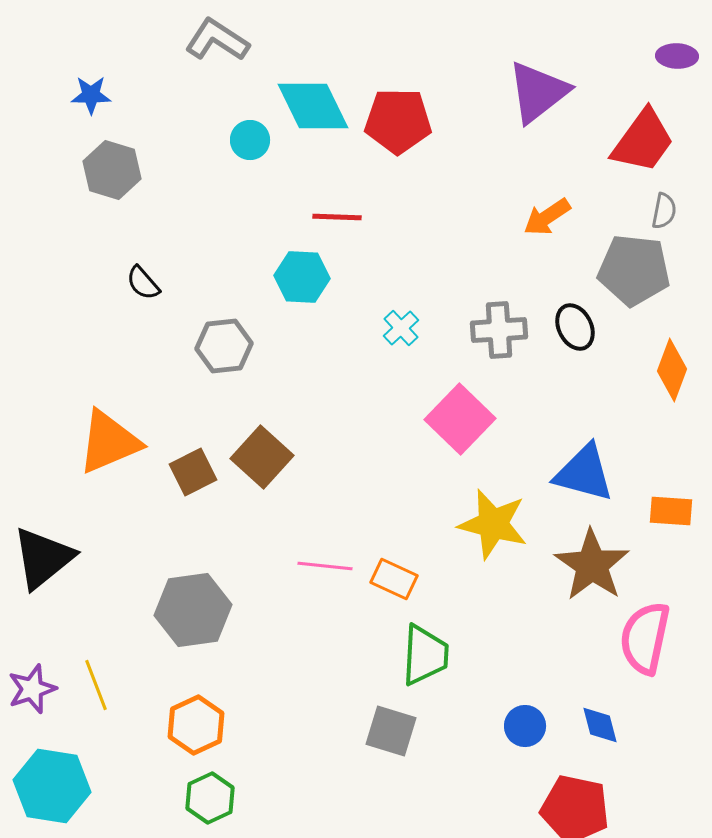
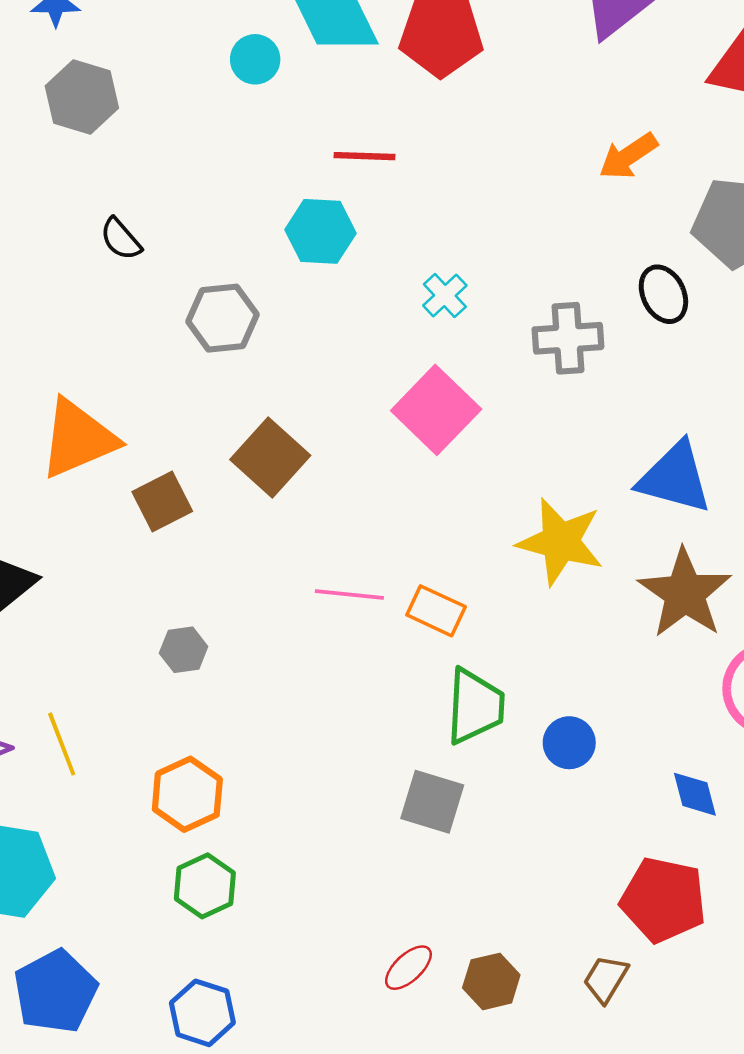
gray cross: (499, 330) -> (568, 338), moved
pink square: (460, 419) -> (436, 410), moved
brown square: (193, 472) -> (162, 502), moved
gray hexagon: (193, 610) -> (184, 650), size x0.5
blue circle: (525, 726) -> (569, 743), moved

